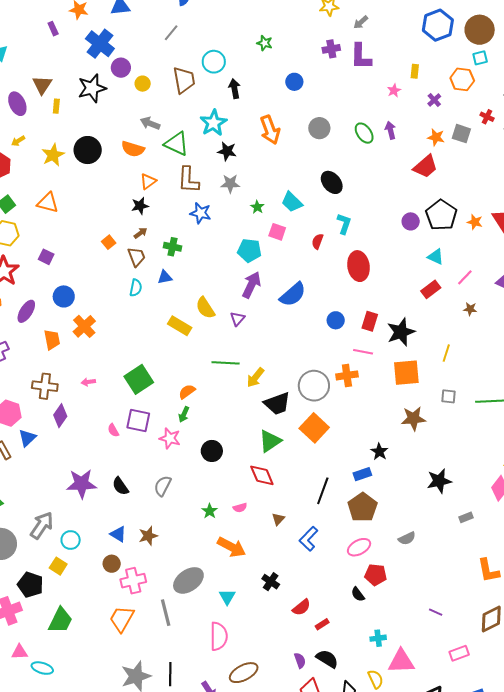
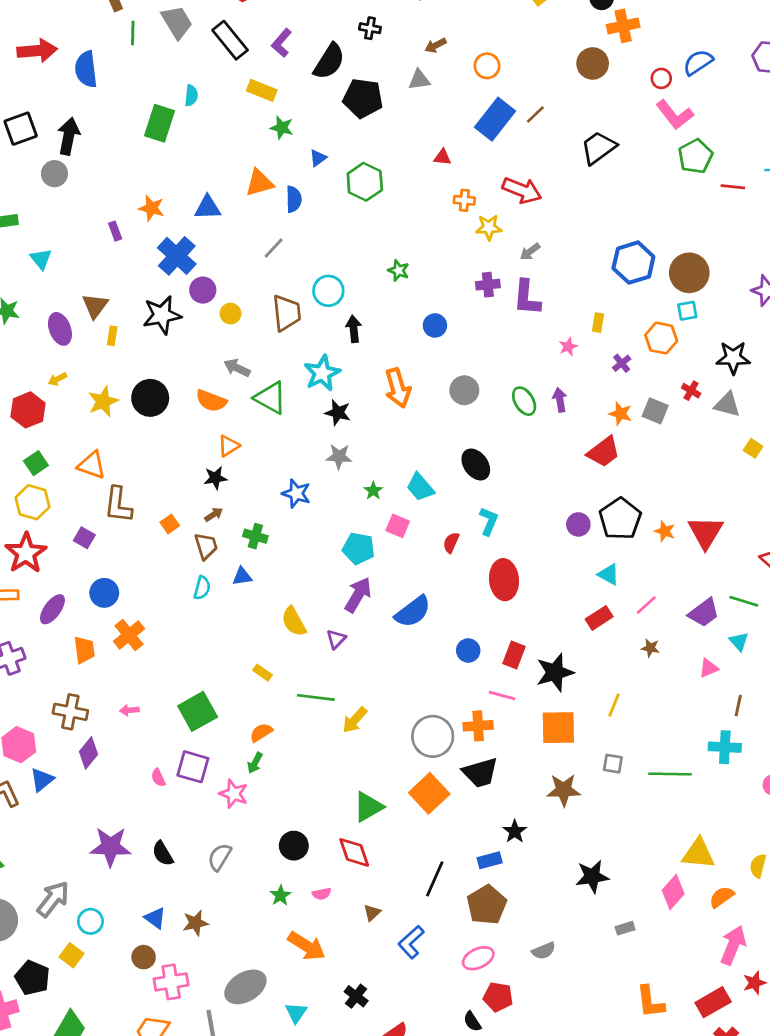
brown L-shape: (188, 180) -> (118, 505), moved
yellow rectangle: (180, 326) -> (262, 673), moved, size x0.6
black trapezoid: (277, 404) -> (480, 773), moved
black circle: (212, 451) -> (294, 846), moved

